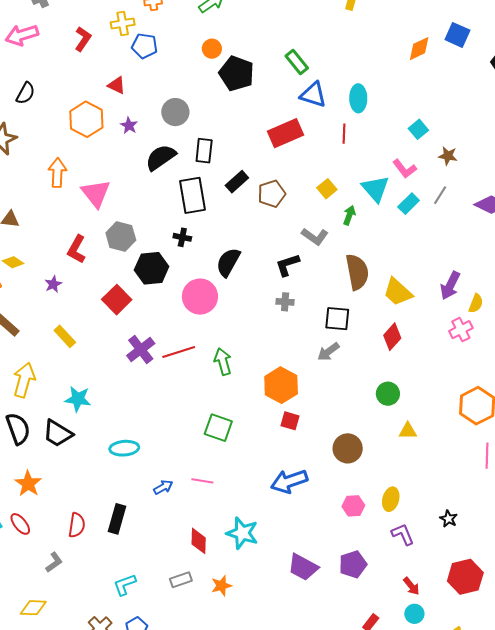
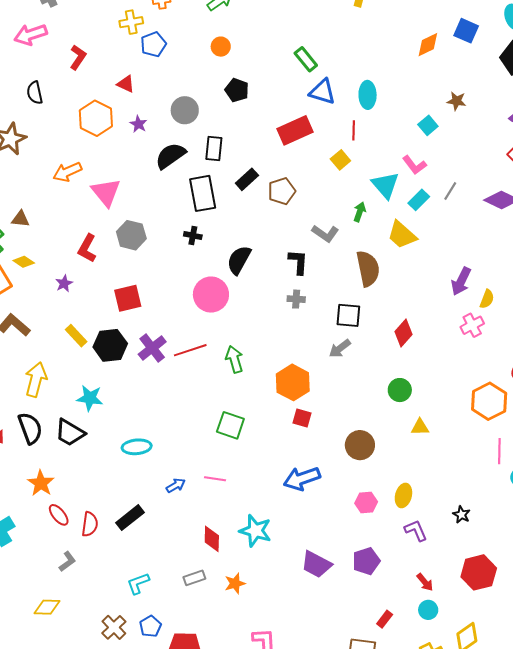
red L-shape: (83, 39) -> (78, 57), moved
blue pentagon: (145, 46) -> (153, 44), turned -30
black pentagon: (237, 73) -> (237, 90), moved, size x0.7
black semicircle: (26, 93) -> (35, 93), turned 140
brown star: (448, 156) -> (457, 101), moved
orange arrow: (57, 173) -> (67, 172), turned -116
yellow square: (327, 189) -> (340, 160), moved
black L-shape: (287, 265) -> (298, 262), turned 112
black hexagon: (152, 268) -> (110, 345), moved
yellow trapezoid: (398, 292) -> (402, 235), moved
red square: (117, 300) -> (128, 298), turned 32
black rectangle: (117, 519) -> (130, 518), turned 36
red ellipse: (20, 524) -> (59, 515), moved

